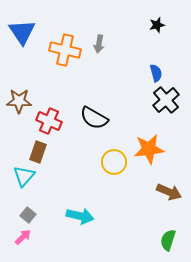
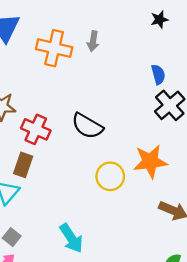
cyan arrow: (80, 216) -> (71, 238), turned 44

